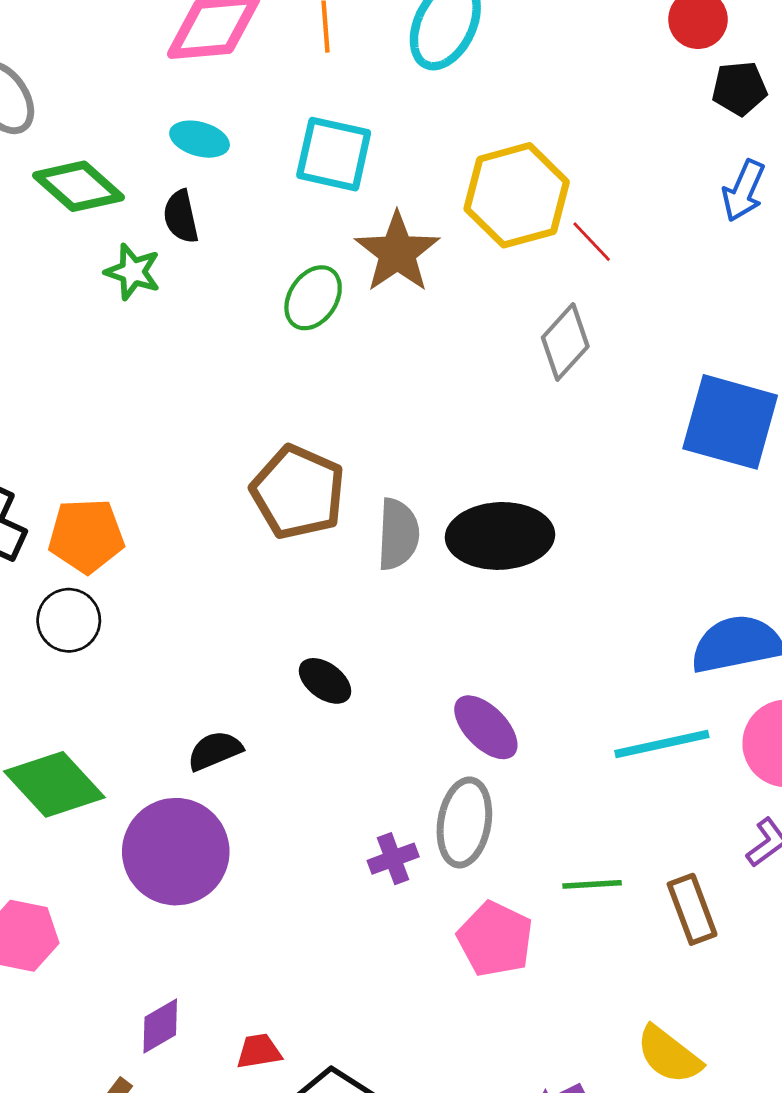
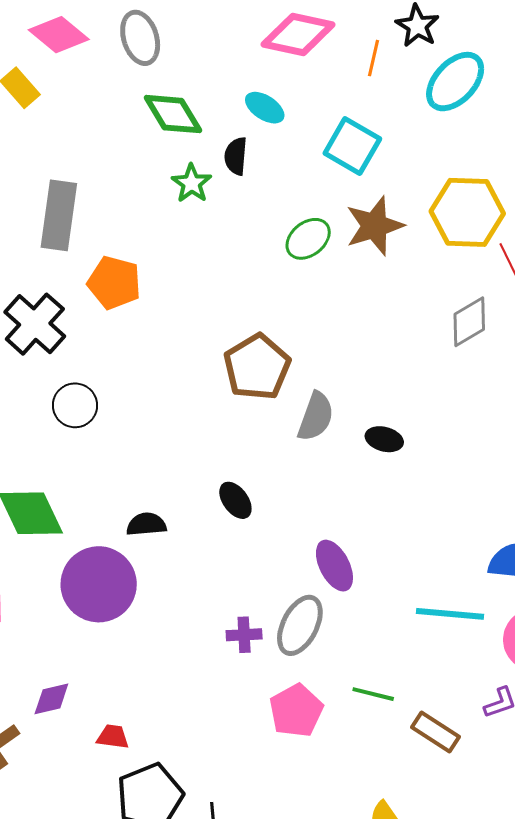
orange pentagon: (86, 536) -> (114, 283), moved
black ellipse: (500, 536) -> (384, 439), size x0.5
brown rectangle: (692, 909) -> (436, 732), turned -54

